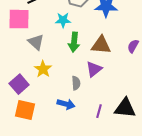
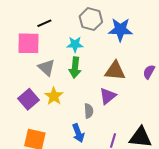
green arrow: (74, 42) -> (75, 68), moved
purple square: (19, 84) -> (29, 99), moved
blue arrow: (66, 104) -> (78, 133), turned 54

